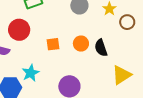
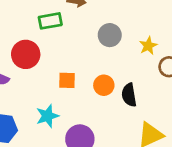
cyan star: (31, 73) -> (47, 116), moved

